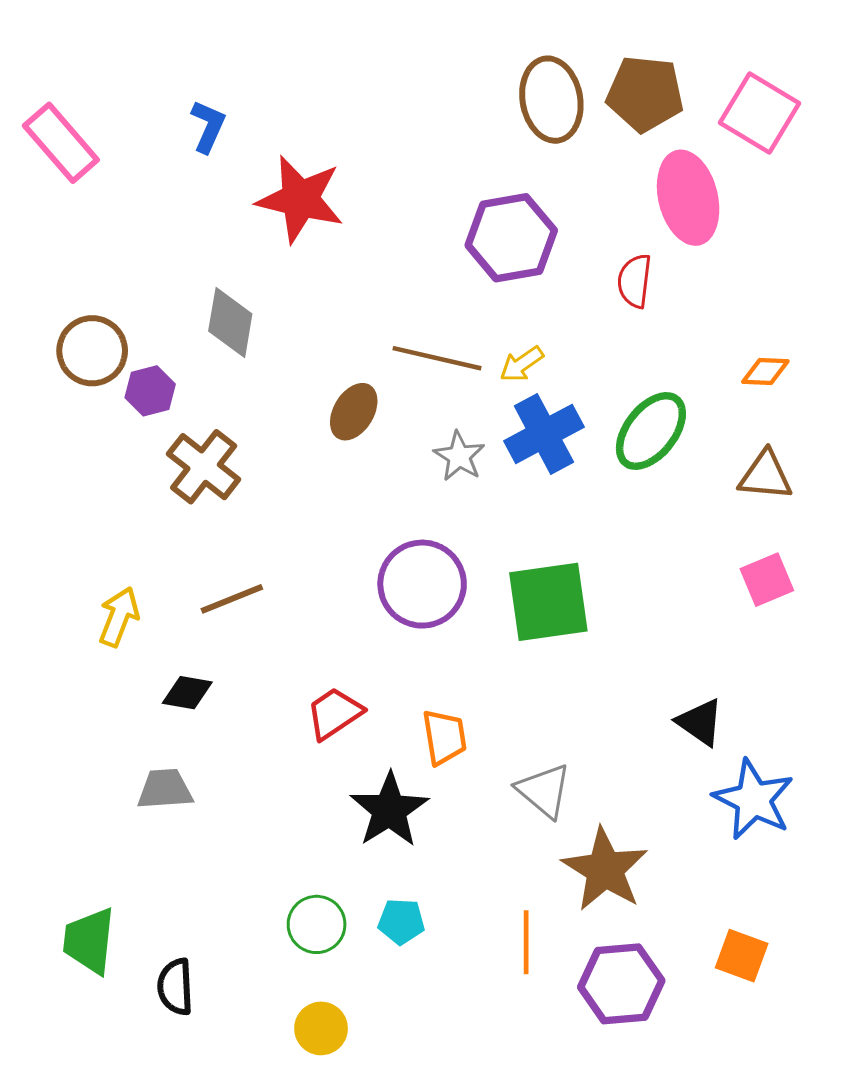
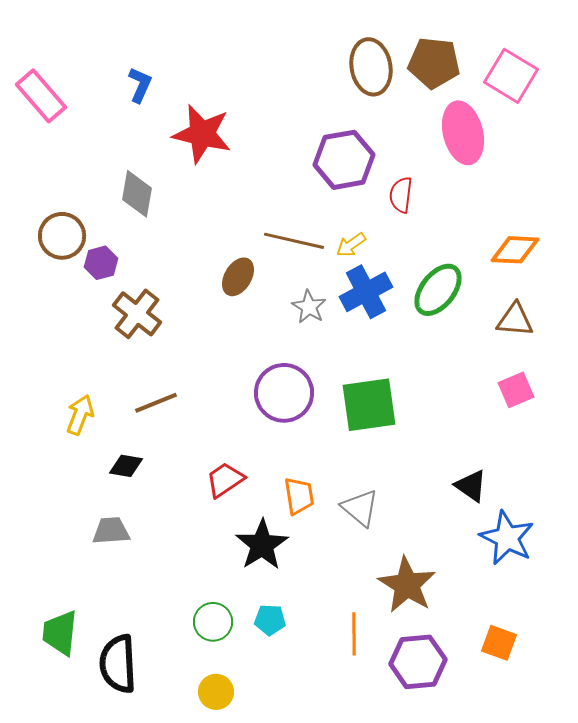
red semicircle: (635, 281) -> (401, 195), moved
gray diamond: (230, 323) -> (137, 194), moved
orange diamond: (765, 372) -> (515, 250), size x1.5
gray triangle: (544, 791) -> (360, 508), moved
black semicircle: (175, 987) -> (118, 664), size x1.5

